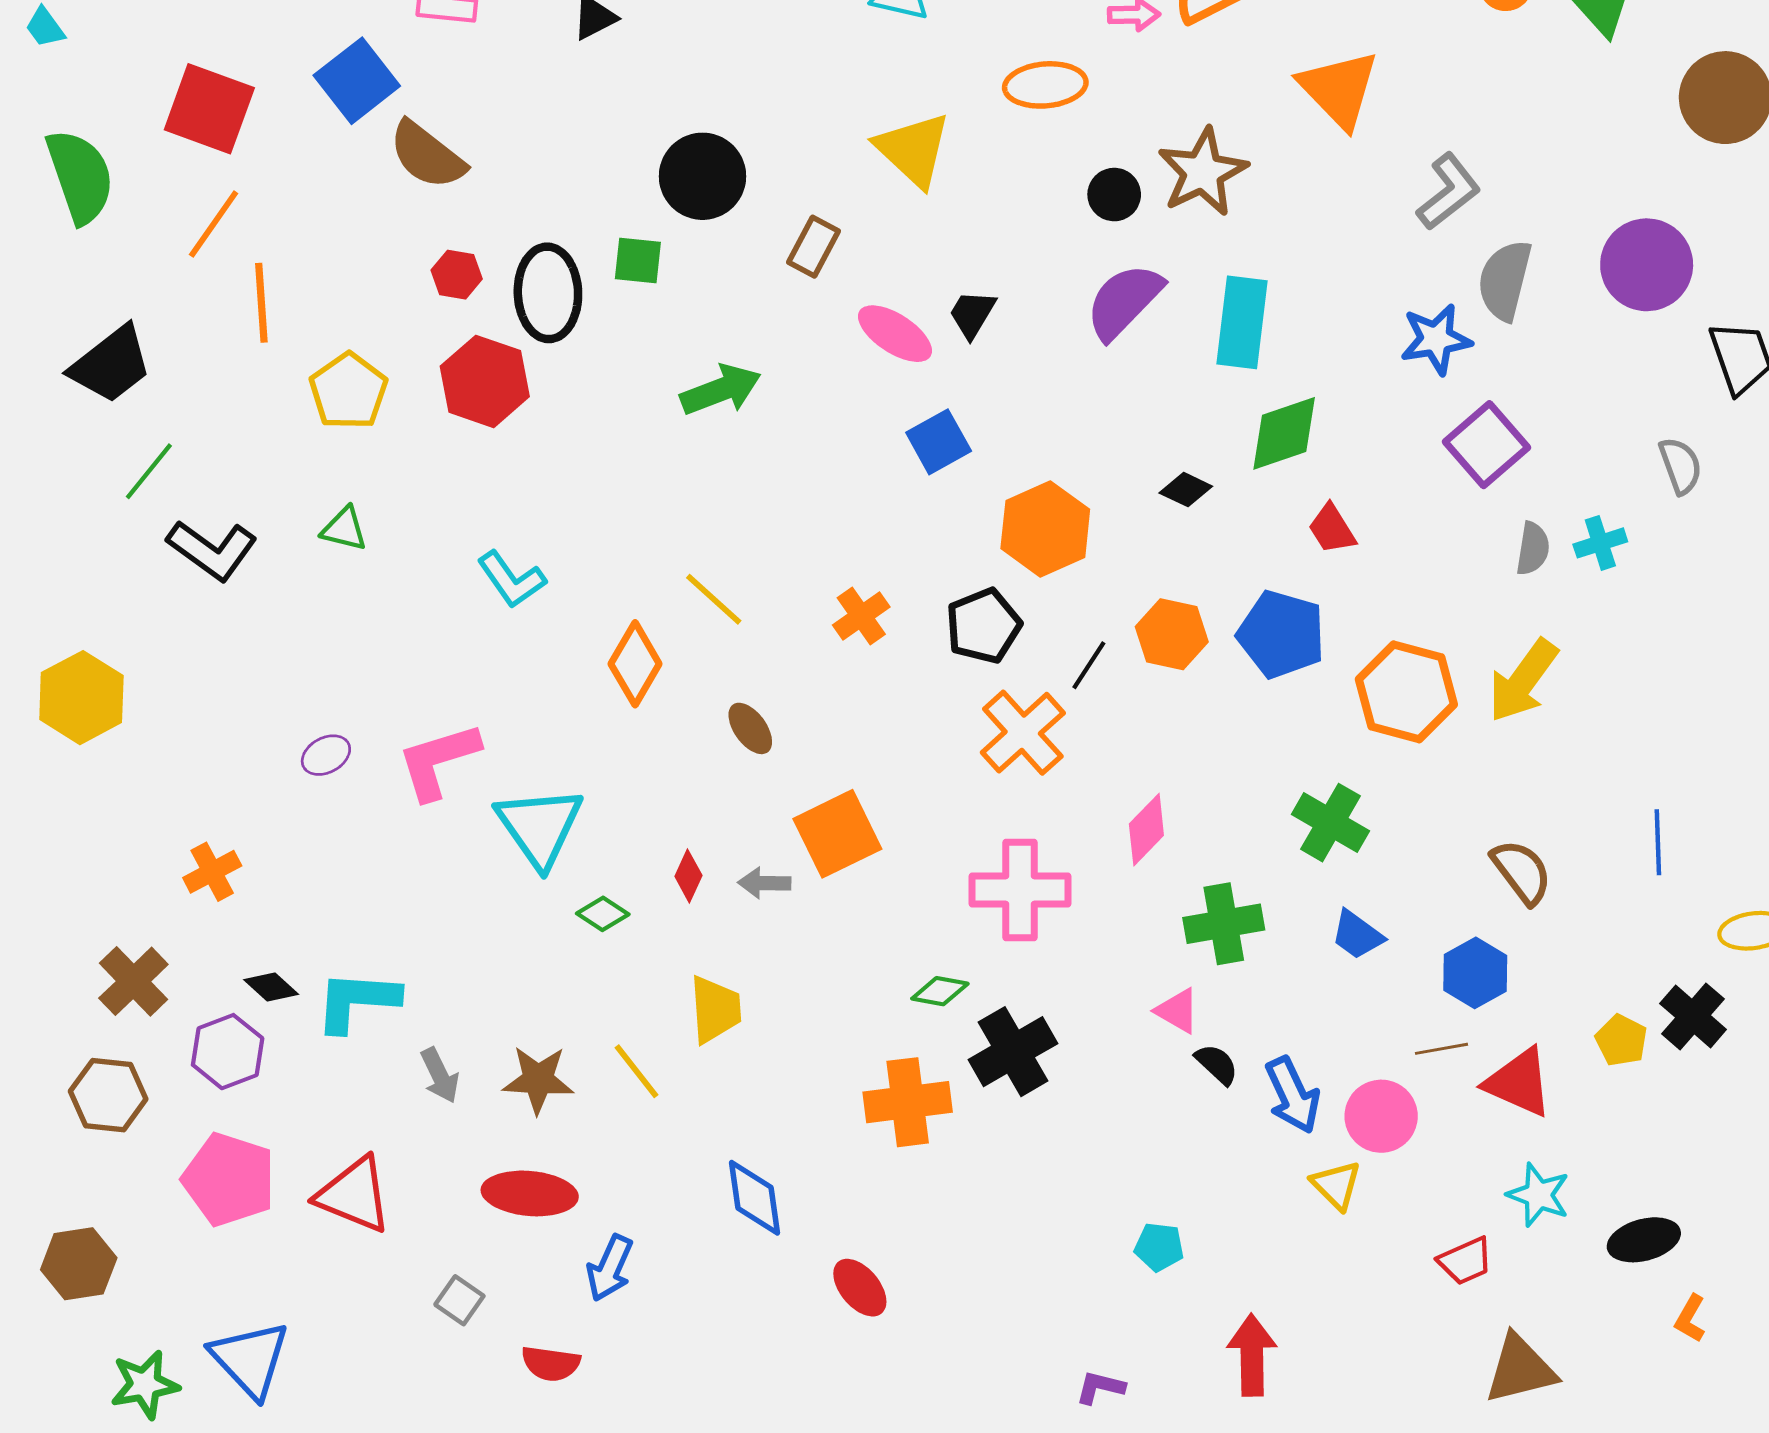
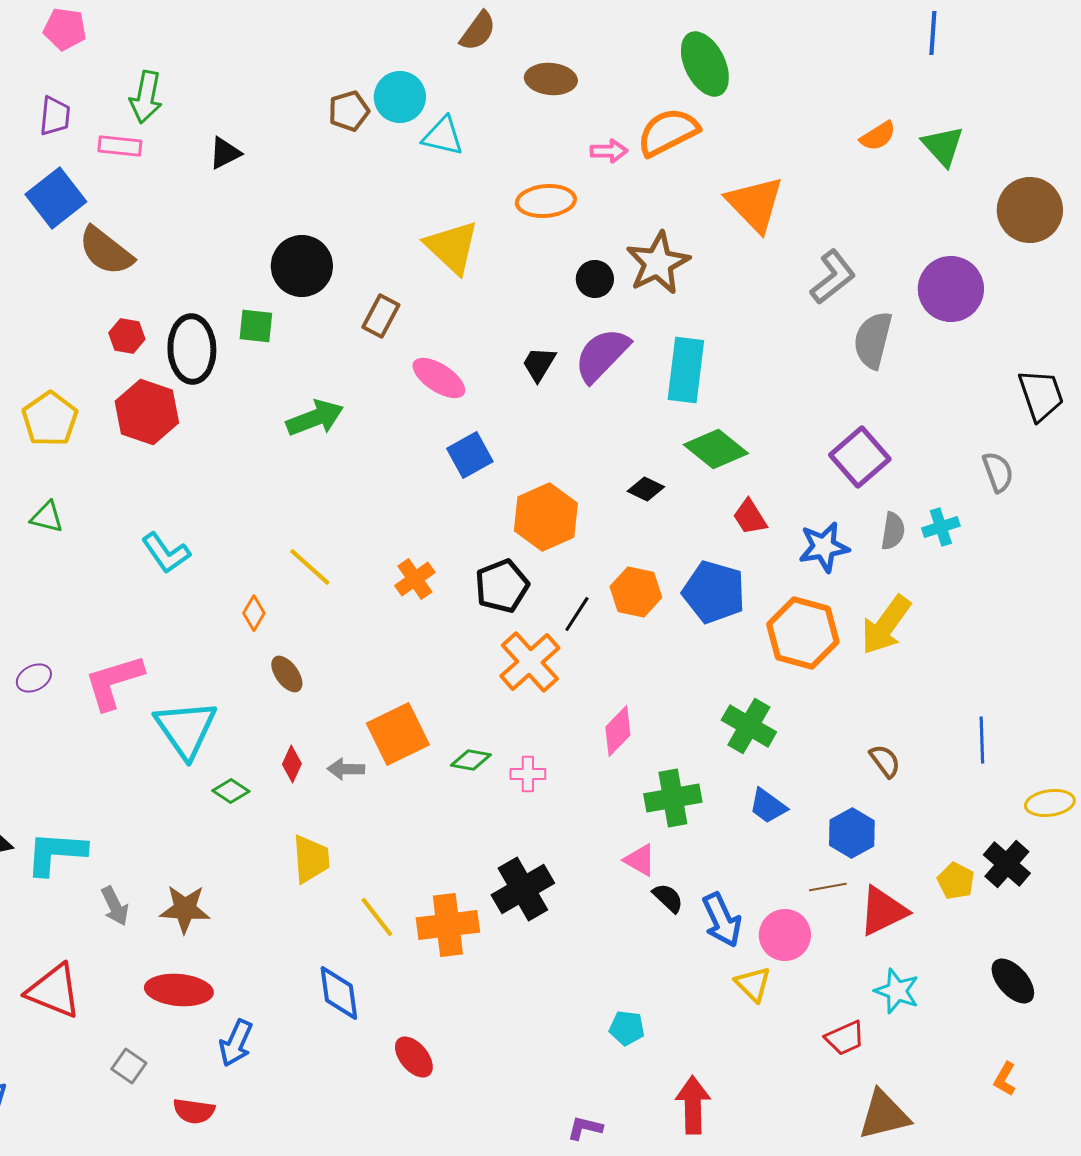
purple circle: (1647, 265) -> (951, 289), moved
black trapezoid: (972, 314) -> (539, 364), moved
blue star: (1436, 339) -> (824, 547), moved
green diamond: (1284, 433) -> (716, 449), turned 58
orange diamond: (635, 664) -> (254, 613), size x0.6
brown ellipse: (750, 728) -> (287, 674), moved
brown semicircle: (1522, 872) -> (885, 761), size x0.7
pink cross: (1020, 890) -> (528, 774), size x0.5
green diamond: (940, 991) -> (471, 760), moved
yellow line: (636, 1071) -> (377, 917), moved
red triangle: (1519, 1082) -> (883, 911), turned -50
black ellipse: (1644, 1240) -> (1013, 981), moved, turned 63

